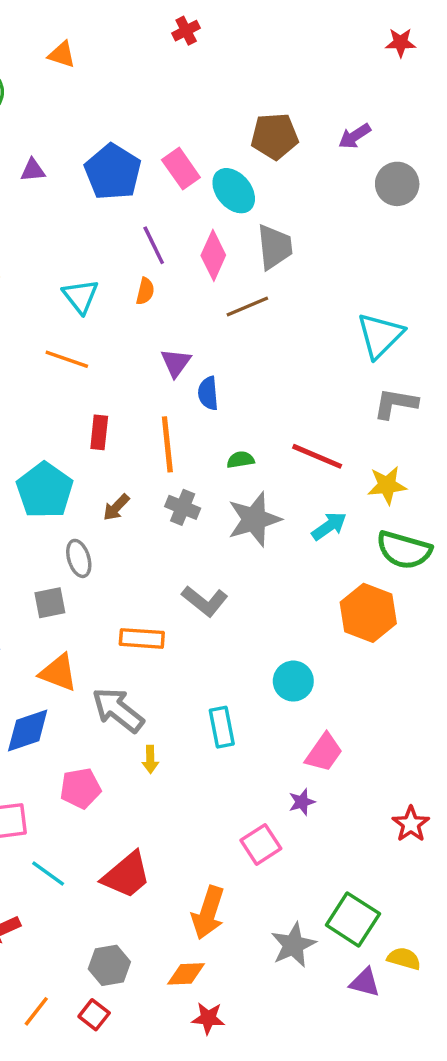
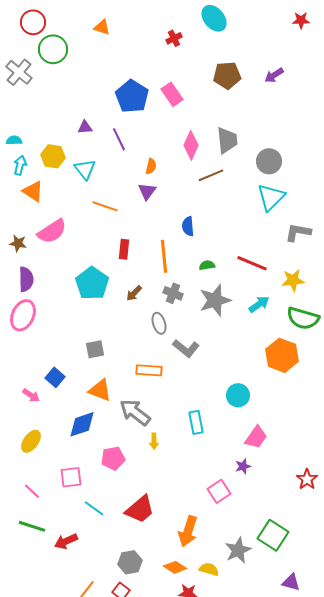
red cross: (186, 31) -> (174, 38), moved
purple triangle: (33, 170) -> (85, 127), moved
gray circle: (397, 184) -> (269, 161), moved
cyan ellipse: (234, 191) -> (214, 18), moved
purple line: (154, 245) -> (119, 139), moved
cyan triangle: (80, 296) -> (85, 169), moved
cyan triangle: (380, 335) -> (271, 197), moved
purple triangle: (176, 363) -> (147, 191), moved
gray ellipse: (79, 558) -> (159, 323), moved
yellow semicircle: (404, 959) -> (209, 569), moved
orange diamond: (186, 974) -> (175, 567), turned 35
purple triangle: (365, 982) -> (291, 582), moved

